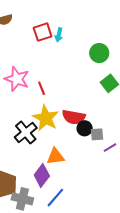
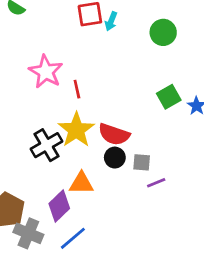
green circle: (99, 53) -> (163, 32), moved
black circle: (85, 128) -> (115, 158), moved

